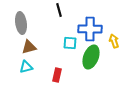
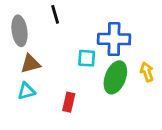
black line: (59, 10) -> (55, 14), moved
yellow arrow: (114, 41) -> (147, 72), moved

